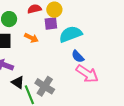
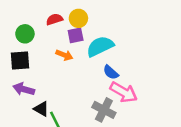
orange arrow: (31, 38) -> (64, 55), moved
gray cross: (45, 86) -> (104, 110), moved

